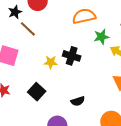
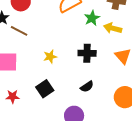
black cross: (72, 56) -> (87, 53), moved
black square: (37, 92) -> (45, 89), turned 30

